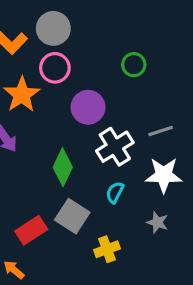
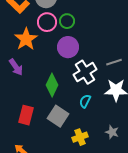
green circle: (134, 65) -> (67, 21), moved
gray star: (157, 222) -> (112, 132), moved
red rectangle: (31, 230) -> (26, 115), moved, turned -42

